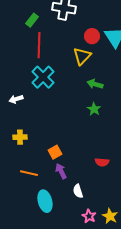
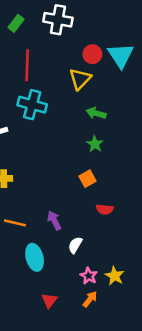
green rectangle: (32, 20) -> (16, 23), moved
cyan cross: (43, 77) -> (32, 105), turned -30
orange square: (55, 152) -> (87, 179), moved
white semicircle: (78, 191) -> (75, 245), turned 48

